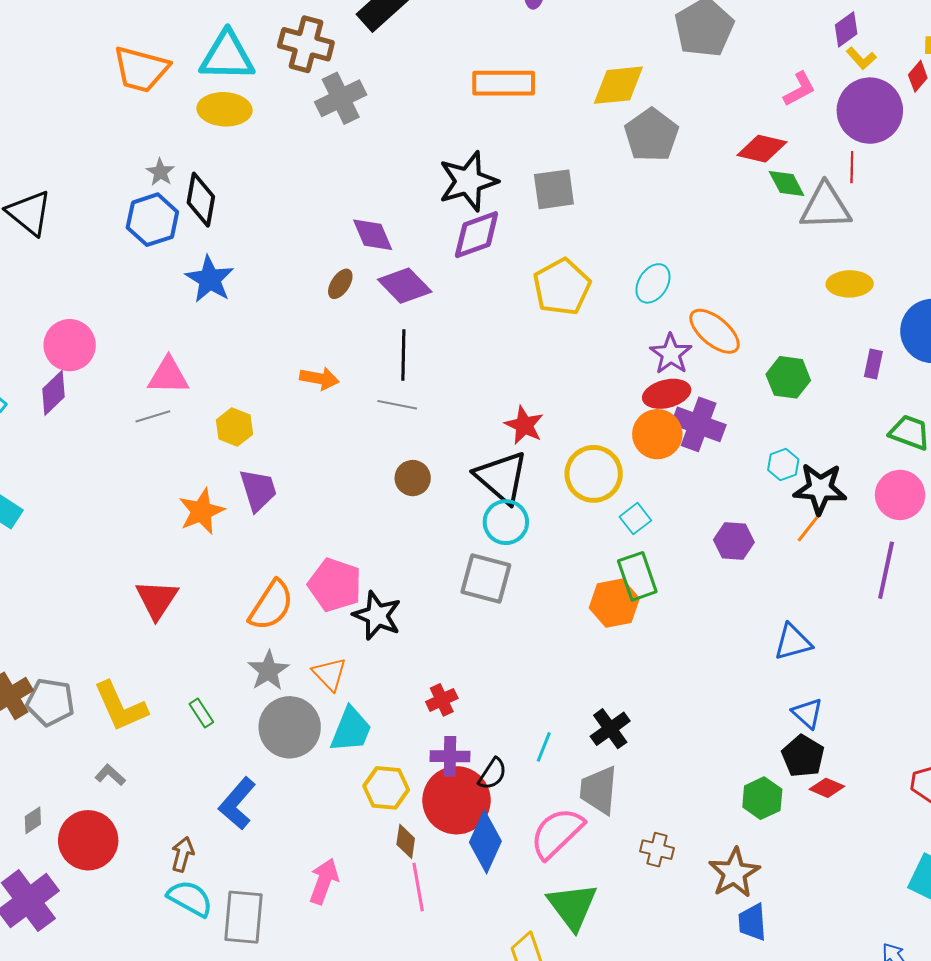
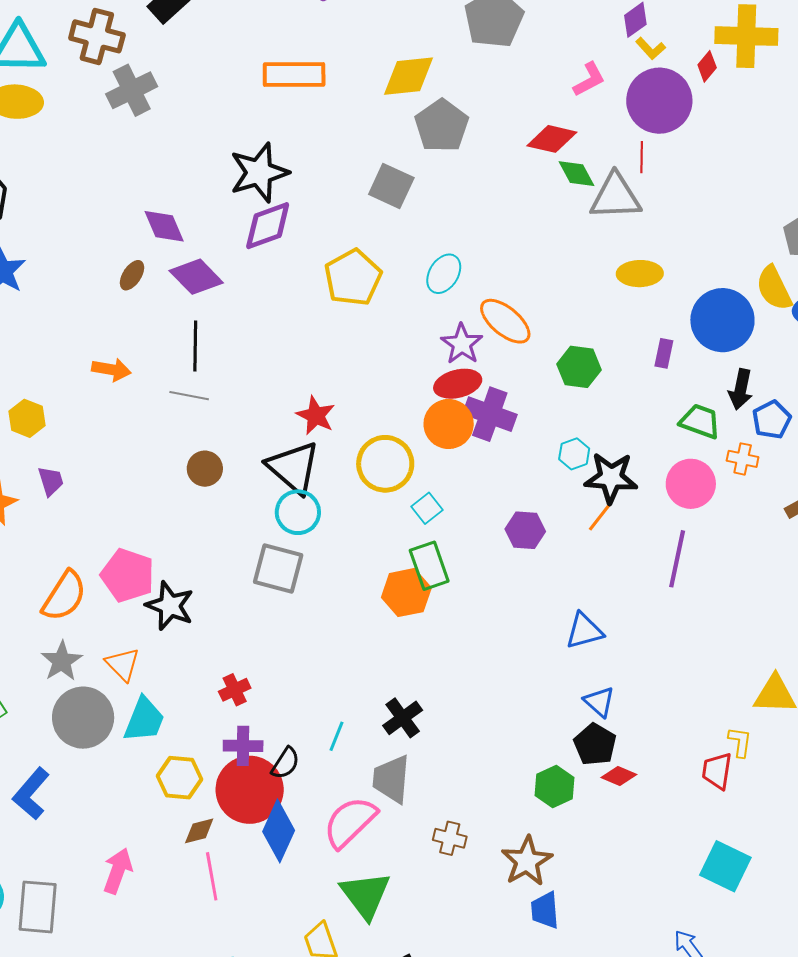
gray square: (554, 189) -> (391, 186), moved, turned 33
purple trapezoid: (258, 490) -> (51, 481), size x0.7
brown diamond: (406, 841) -> (199, 831), turned 68

